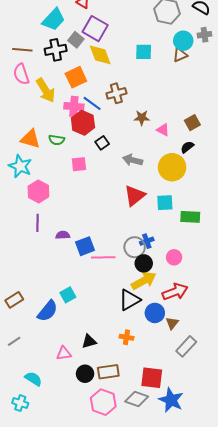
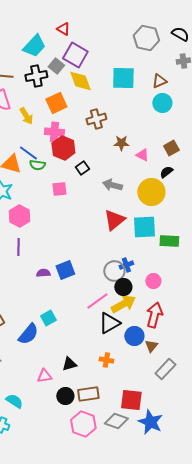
cyan circle: (183, 41) -> (162, 103), moved
cyan square: (144, 52) -> (123, 78), size x1.4
yellow arrow: (46, 90) -> (26, 116), size x0.7
blue line: (92, 103) -> (28, 153), moved
cyan square: (165, 203) -> (144, 227), size x1.4
purple semicircle: (63, 235) -> (43, 273), moved
pink line: (103, 257) -> (97, 301), moved, turned -35
red arrow: (175, 292) -> (154, 315), turned -55

